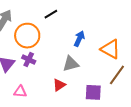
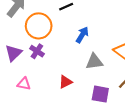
blue arrow: (79, 39) -> (82, 35), moved
gray triangle: (71, 64) -> (94, 62), moved

